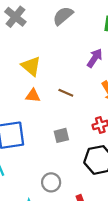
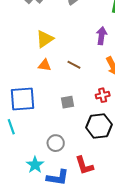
purple arrow: (95, 58) -> (102, 36), turned -30
yellow triangle: (31, 66) -> (45, 39), turned 42

